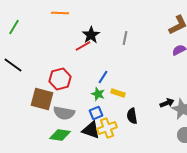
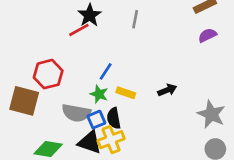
black arrow: (167, 103) -> (167, 90), moved
gray semicircle: (64, 113) -> (76, 113), moved
black semicircle: (132, 116) -> (114, 118), moved

